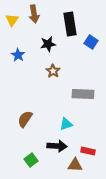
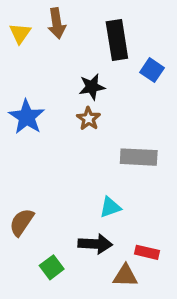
black star: (48, 44) -> (92, 87), moved
blue star: (18, 55) -> (27, 117), moved, size x1.5
brown semicircle: (25, 119) -> (22, 222), moved

